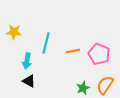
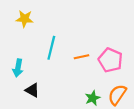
yellow star: (14, 32) -> (25, 19), moved
cyan arrow: (27, 61) -> (18, 68), moved

